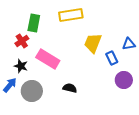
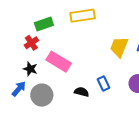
green rectangle: (34, 23) -> (44, 24), turned 60
yellow trapezoid: (93, 43) -> (119, 47), moved
blue rectangle: (112, 58) -> (103, 84), moved

